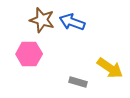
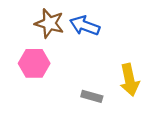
yellow arrow: (110, 68) -> (130, 80), turned 44

